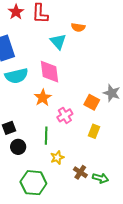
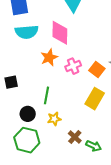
pink cross: (65, 115) -> (73, 66), moved
yellow rectangle: (94, 131) -> (95, 99), size x1.5
black circle: (18, 147) -> (28, 114), moved

